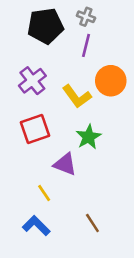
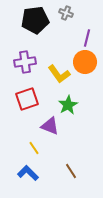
purple line: (86, 45) -> (87, 38), moved
purple cross: (32, 81) -> (25, 62), turned 30

